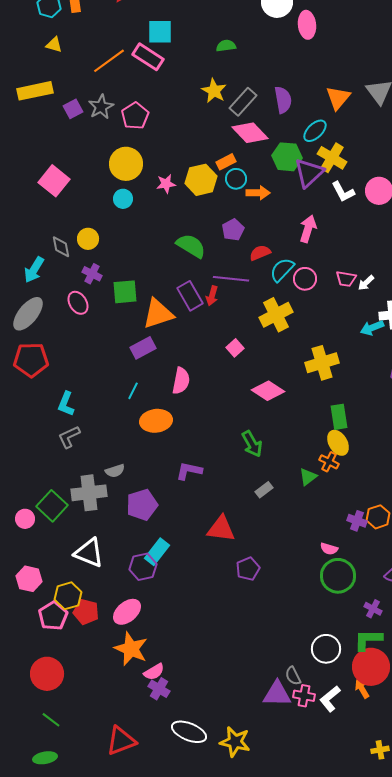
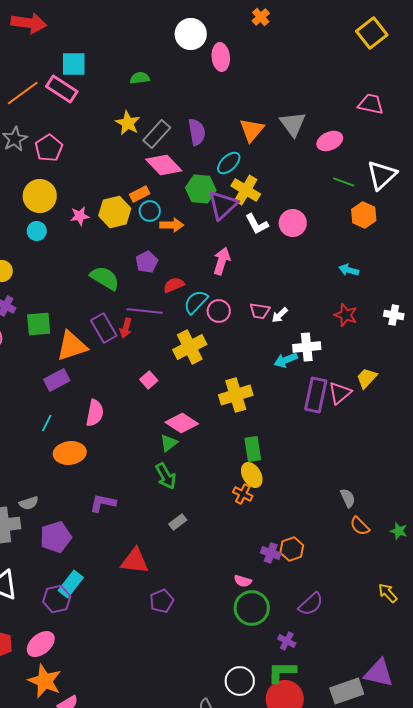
green triangle: (308, 477) -> (169, 443), moved

